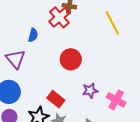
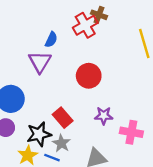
purple triangle: (15, 59) -> (40, 62), moved
pink cross: (116, 100) -> (131, 132), turned -30

